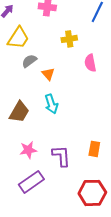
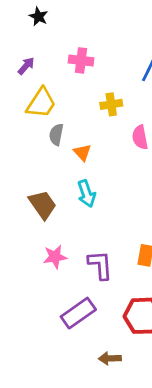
gray semicircle: (29, 61) -> (56, 135), turned -42
brown trapezoid: (19, 112) -> (43, 205), turned -65
purple rectangle: (31, 182) -> (78, 313), moved

